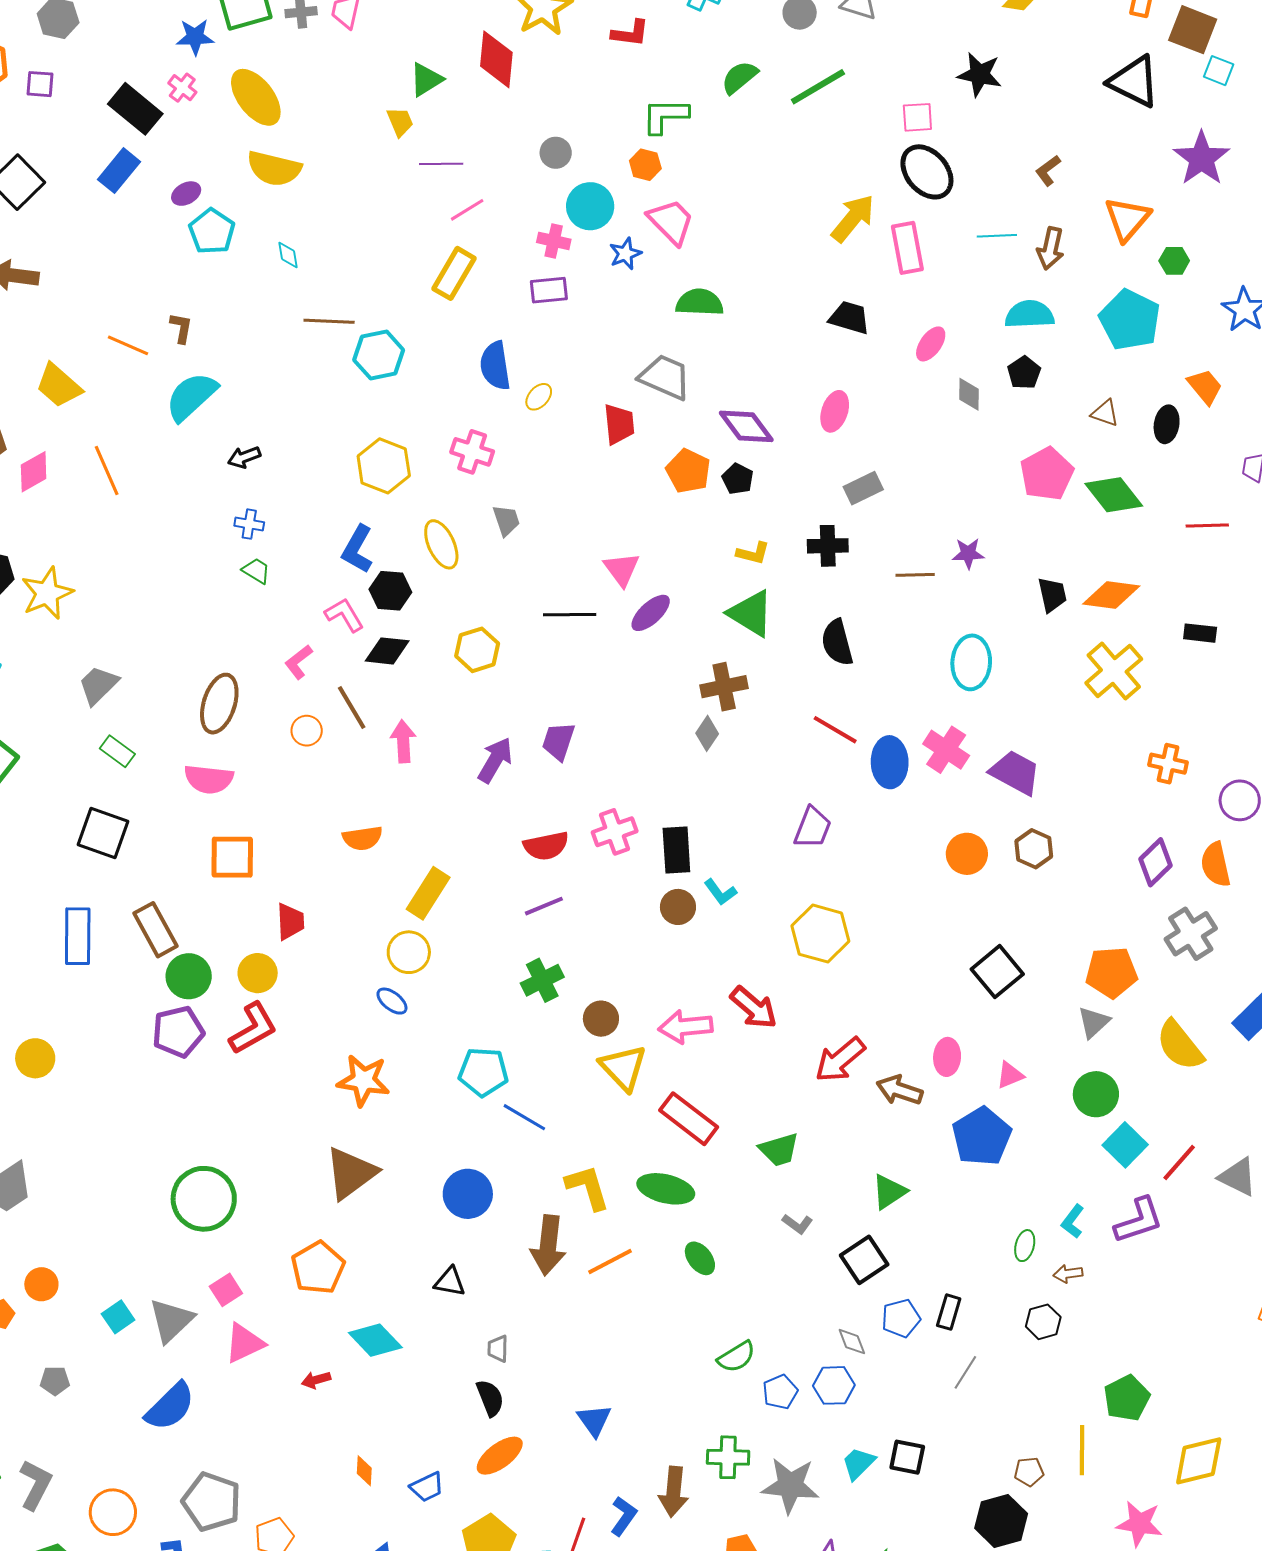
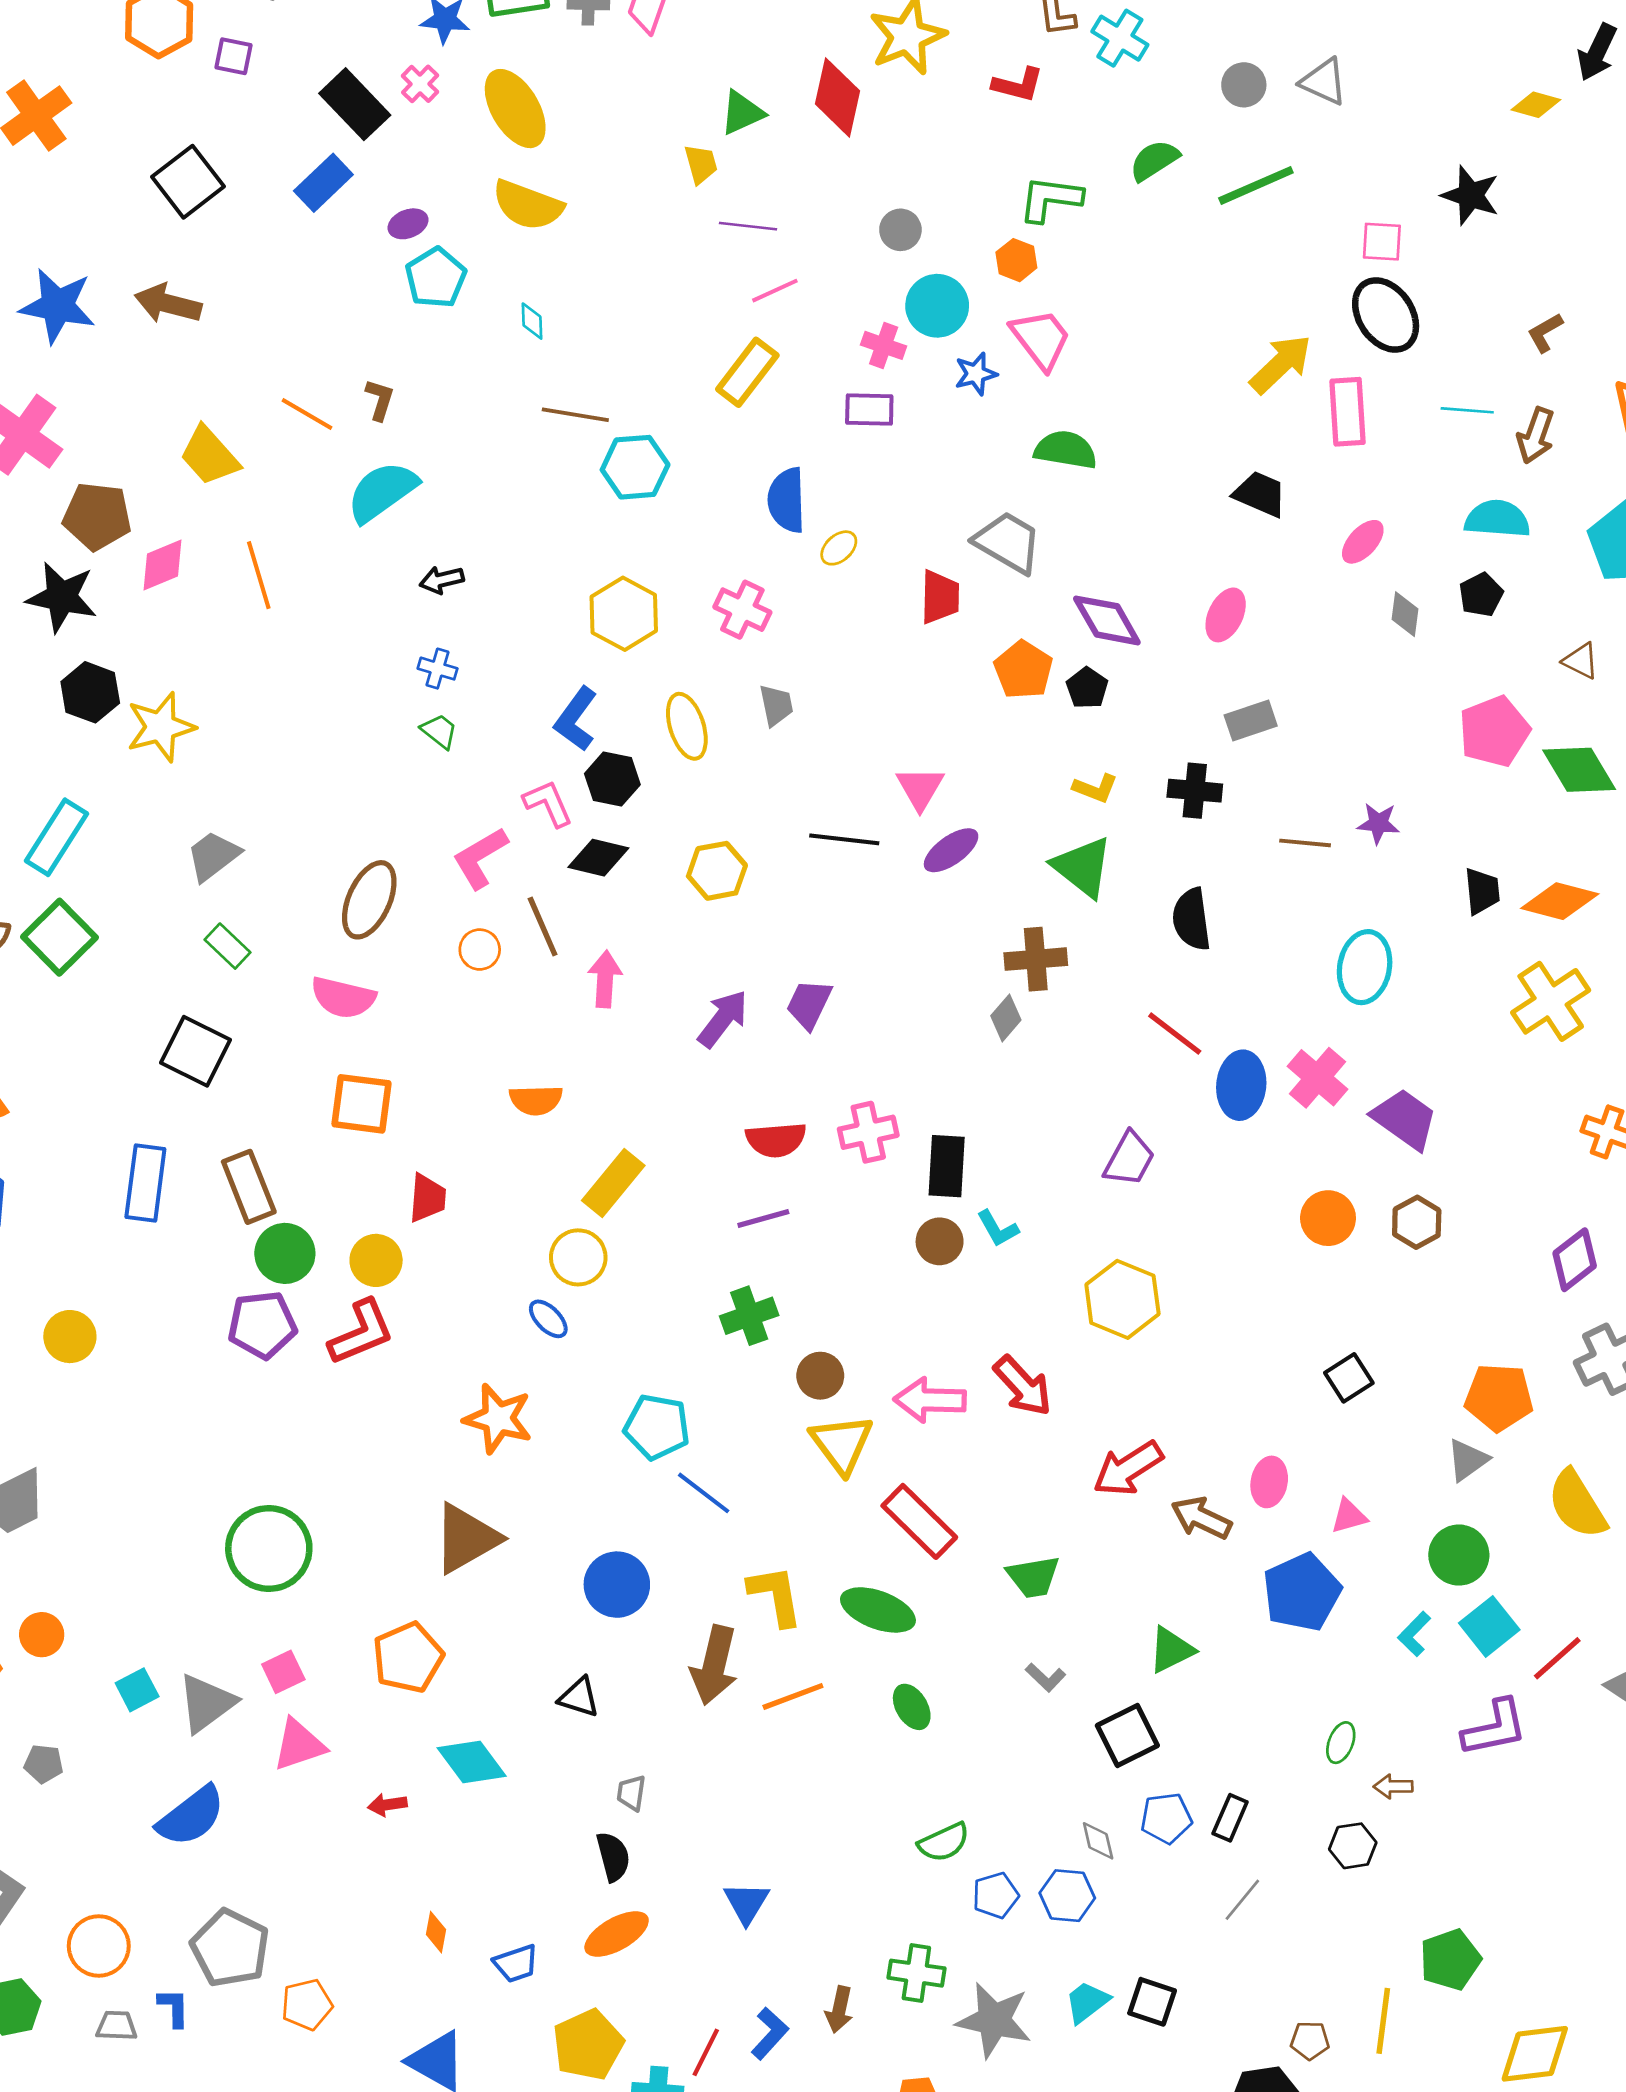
pink L-shape: (298, 662) -> (480, 858), size x1.4
black square: (997, 972) -> (1349, 1378), size x0.7
cyan L-shape: (1073, 1221) -> (1414, 1634), moved
brown arrow: (674, 1492) -> (839, 2010), size x0.7

